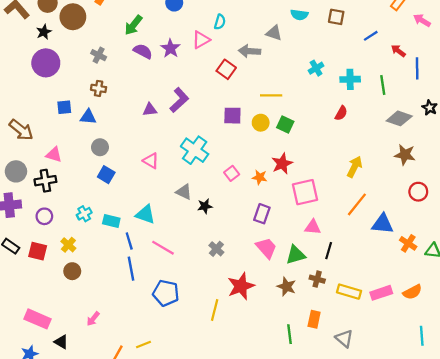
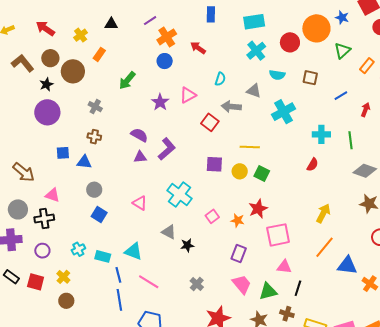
cyan semicircle: (220, 22) -> (220, 79), moved
purple semicircle: (143, 51) -> (139, 135), moved
red arrow: (398, 51) -> (365, 110), turned 72
cyan cross: (316, 68) -> (284, 112), moved, size x1.6

